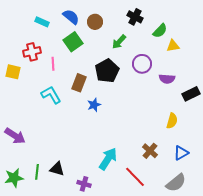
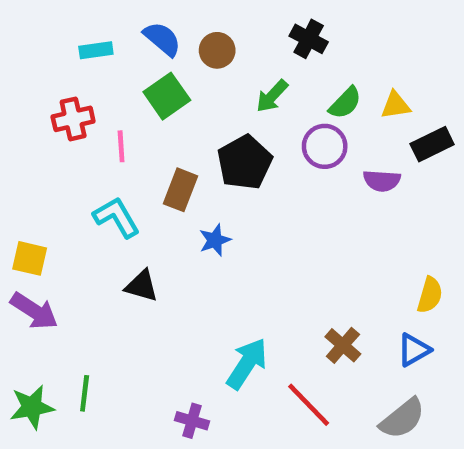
cyan rectangle: (42, 22) -> (96, 50), turned -32
green semicircle: (160, 31) -> (345, 103), moved
yellow square: (13, 72) -> (30, 258), moved
black rectangle: (191, 94) -> (432, 144), moved
yellow semicircle: (172, 121) -> (430, 295), moved
black triangle: (57, 169) -> (142, 286), moved

